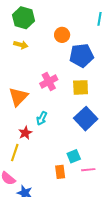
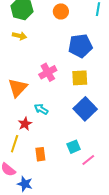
orange circle: (62, 35) -> (61, 11), moved
cyan arrow: (42, 118) -> (41, 109), turned 96
pink line: (88, 170) -> (88, 160), turned -32
orange rectangle: (60, 172) -> (40, 154), moved

